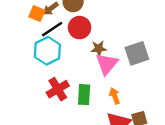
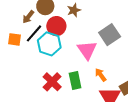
orange square: (37, 14) -> (15, 39), moved
brown star: (99, 48) -> (74, 10), moved
cyan hexagon: (47, 51) -> (49, 44), moved

